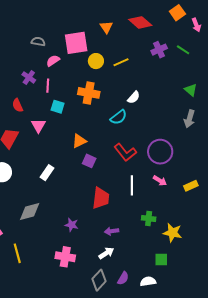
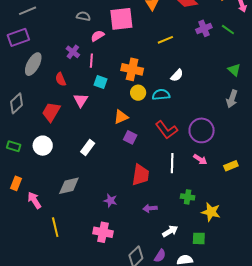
yellow circle: (96, 61) -> (138, 93), moved
cyan semicircle: (118, 117) -> (161, 95), turned -150
white arrow: (106, 253) -> (170, 231), moved

